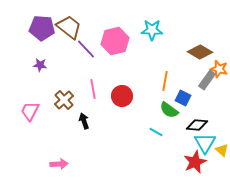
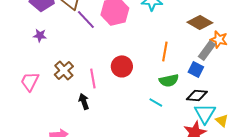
pink line: (93, 89) -> (93, 78), moved
blue square: (183, 98) -> (196, 69), moved
green semicircle: (169, 110) -> (169, 80), turned -48
black arrow: (84, 121) -> (84, 101), moved

